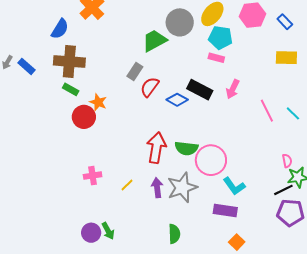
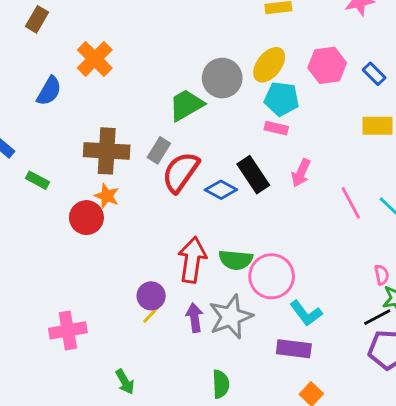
brown cross: (69, 61) -> (107, 151), moved
red semicircle: (150, 87) -> (181, 172), size x1.4
green rectangle: (71, 89) -> (38, 180), moved
black rectangle: (200, 90) -> (253, 175), turned 30
pink cross: (93, 176) -> (68, 330), moved, size x1.4
purple circle: (91, 233) -> (151, 296), moved

